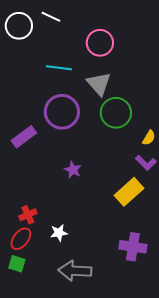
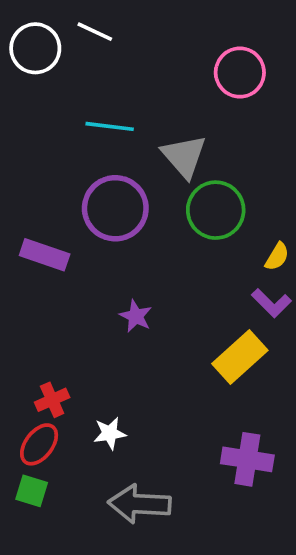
pink circle: (100, 43) -> (240, 73), moved
purple rectangle: (24, 137) -> (45, 255), turned 55

